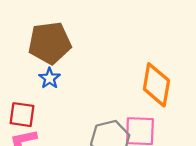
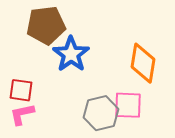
blue star: (50, 78) -> (71, 54), moved, size x1.8

